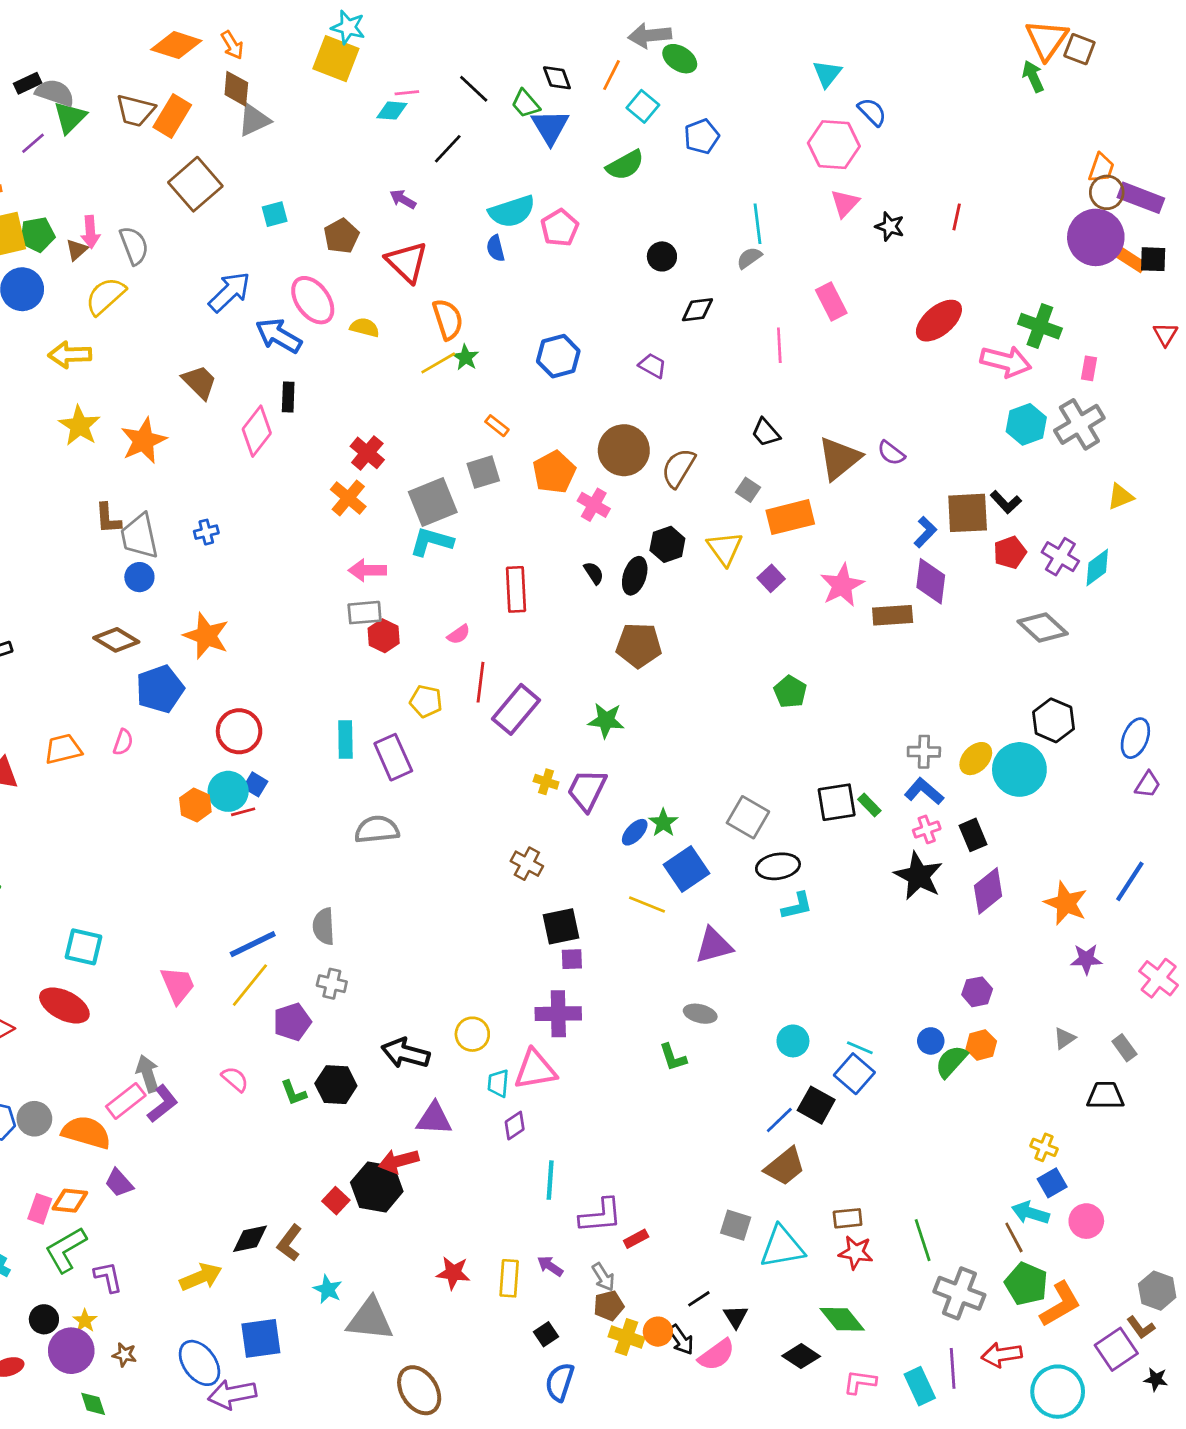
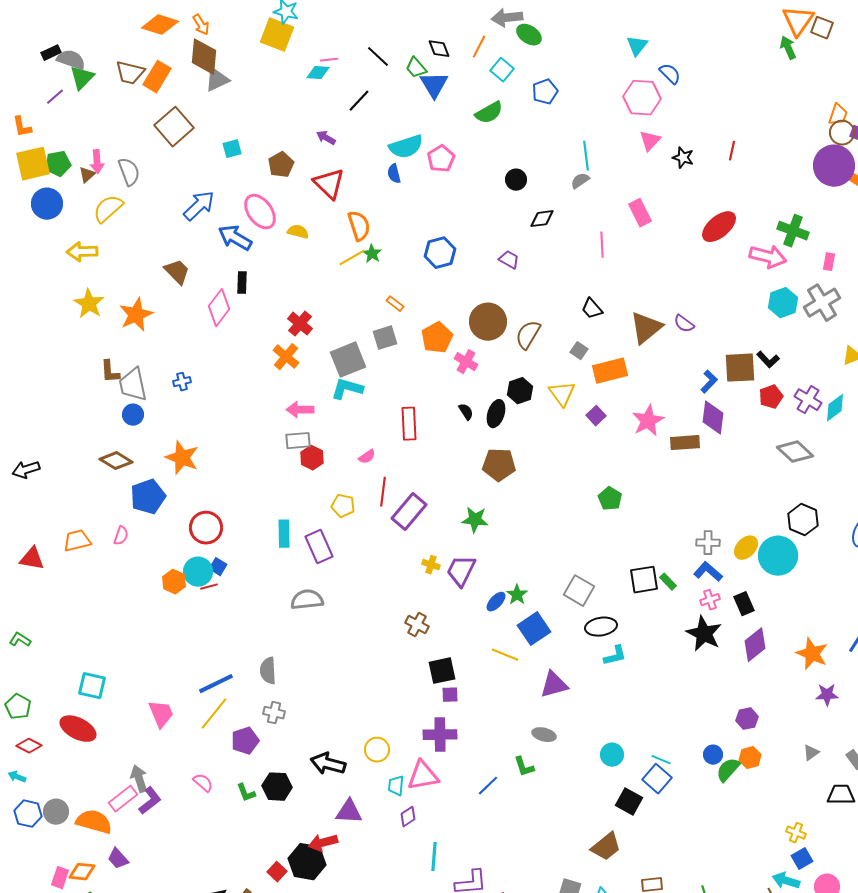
brown diamond: (236, 89) -> (204, 57), size x1.4
blue line: (779, 1120) -> (488, 786), moved

